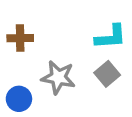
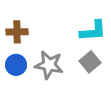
blue circle: (19, 99) -> (16, 65), moved

